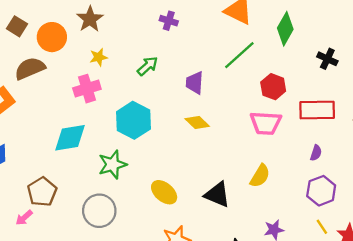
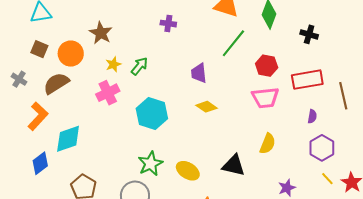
green arrow: (148, 66) -> (139, 66), moved
cyan diamond: (70, 138) -> (68, 139), moved
green star: (112, 165) -> (150, 164), moved

